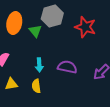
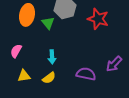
purple semicircle: (67, 67) -> (86, 74), moved
yellow semicircle: (36, 86) -> (49, 78), turned -120

